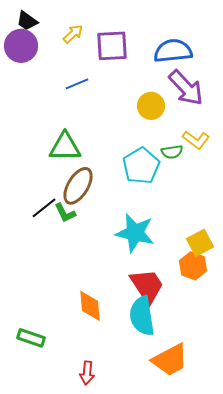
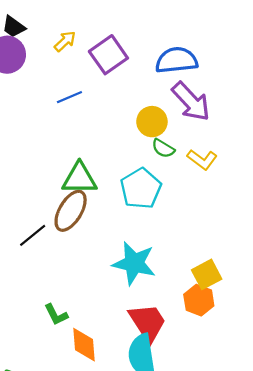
purple square: (112, 46) -> (108, 55), turned -32
green triangle: (65, 147) -> (79, 178), moved
green semicircle: (172, 152) -> (163, 148), moved, turned 40
green L-shape: (65, 213) -> (56, 315), moved

